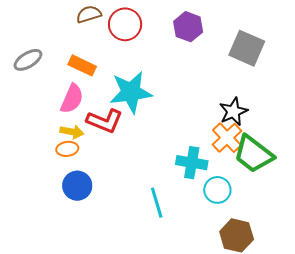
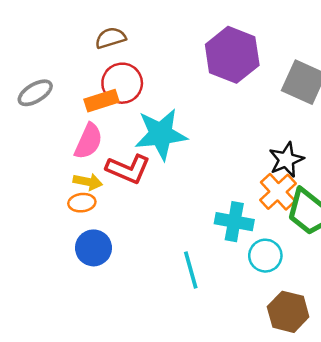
red circle: (125, 24) -> (122, 83), moved
purple hexagon: (188, 27) -> (232, 55), size x1.5
orange rectangle: (82, 65) -> (102, 101), turned -44

